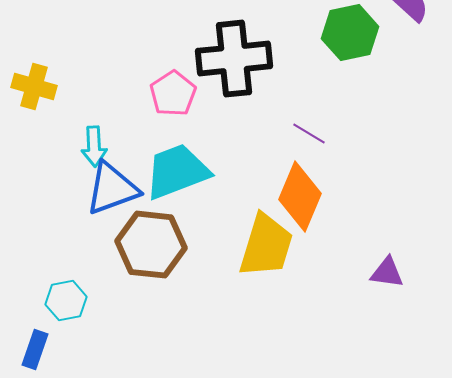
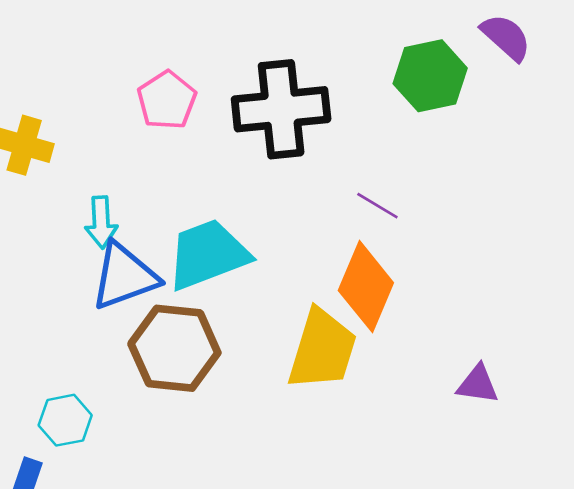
pink pentagon: (173, 94) -> (167, 100), moved

